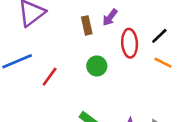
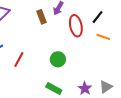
green circle: (97, 66) -> (58, 59), moved

